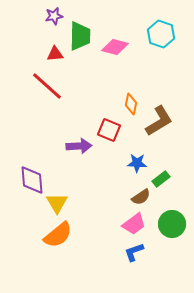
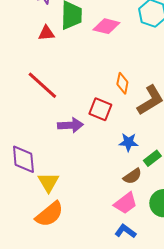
red line: (47, 86) -> (42, 85), moved
blue L-shape: (134, 252) -> (125, 231), turned 55

